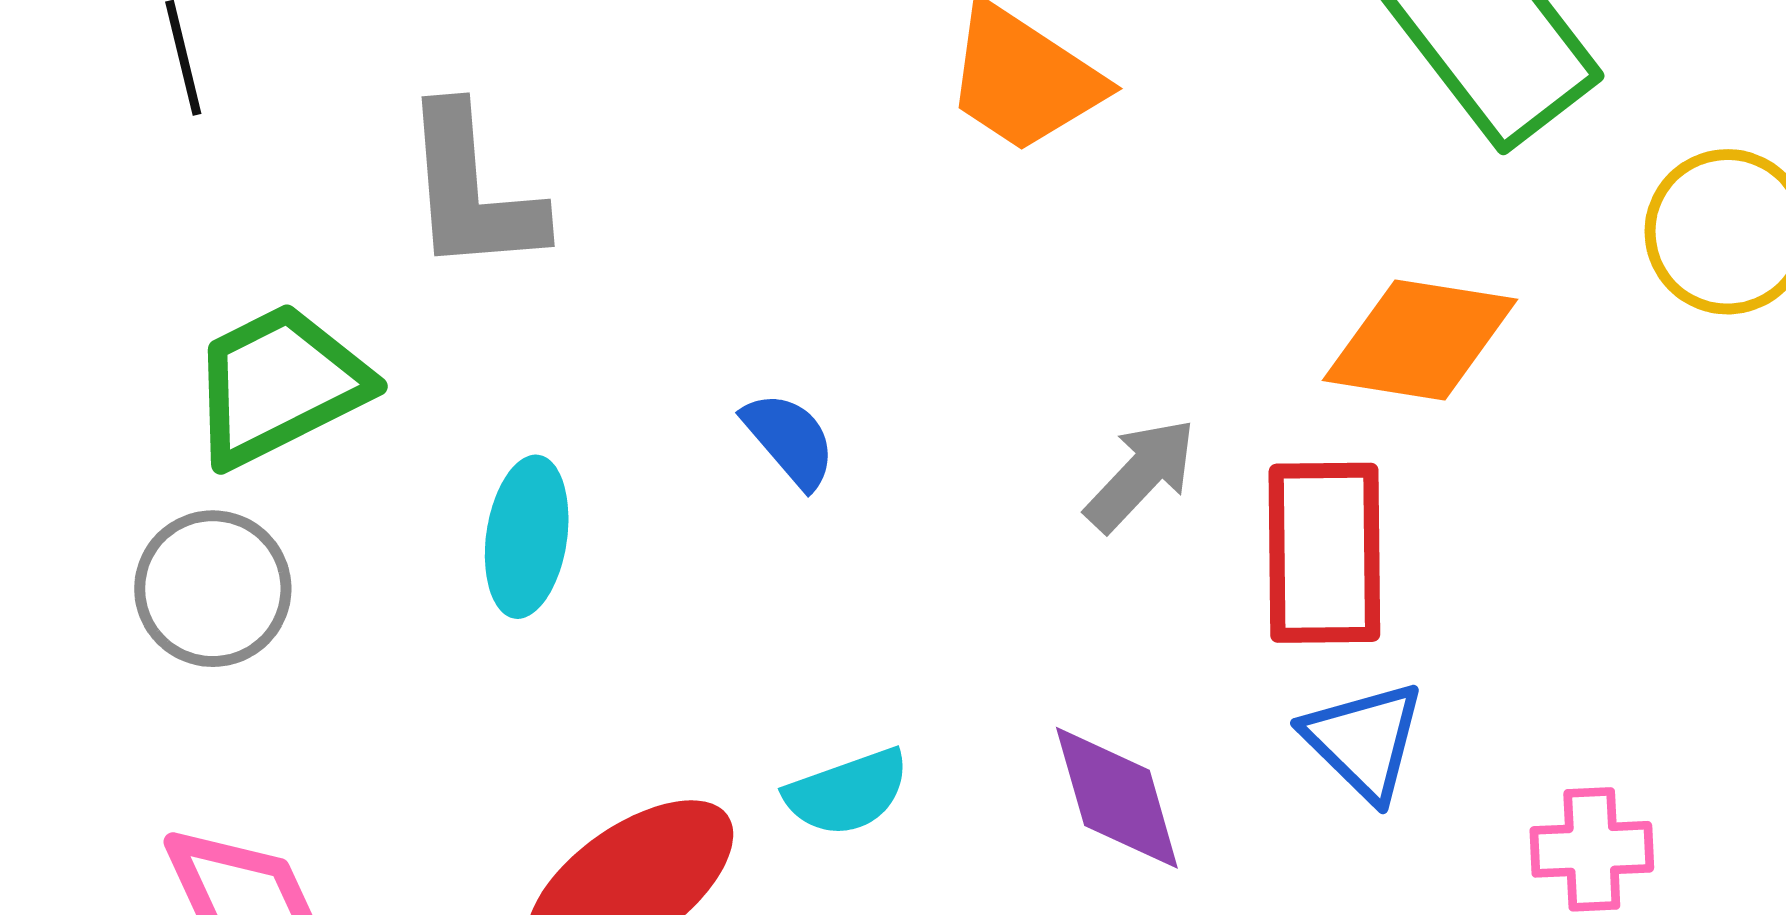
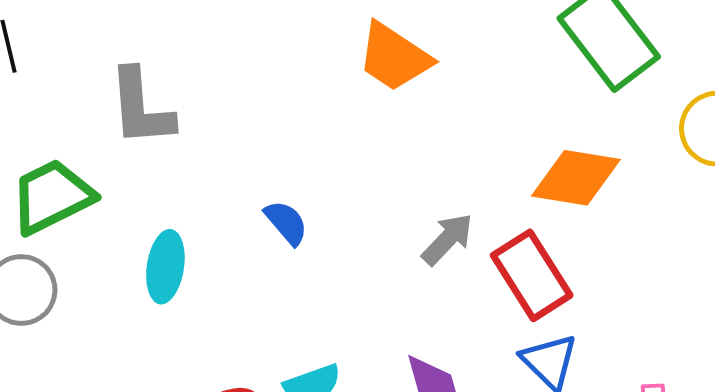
red rectangle: (1324, 553) -> (532, 275), turned -32

